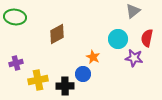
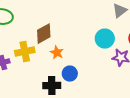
orange star: (93, 57) -> (57, 53), moved
yellow cross: (38, 80) -> (25, 52), moved

